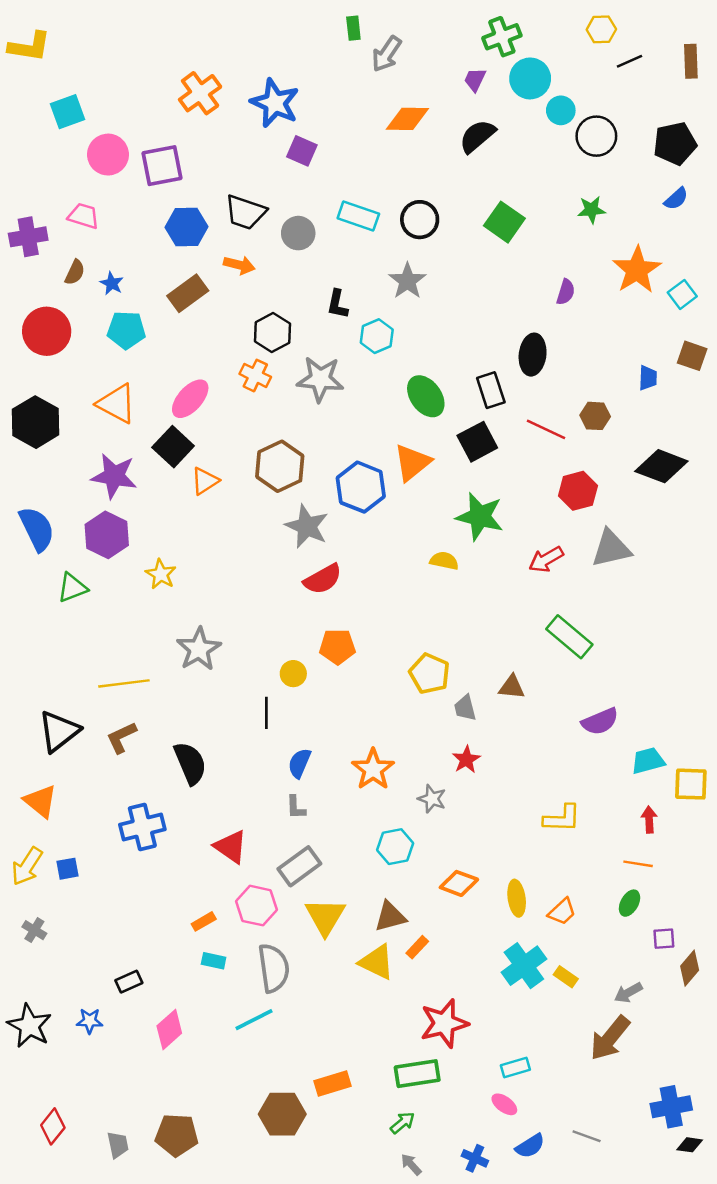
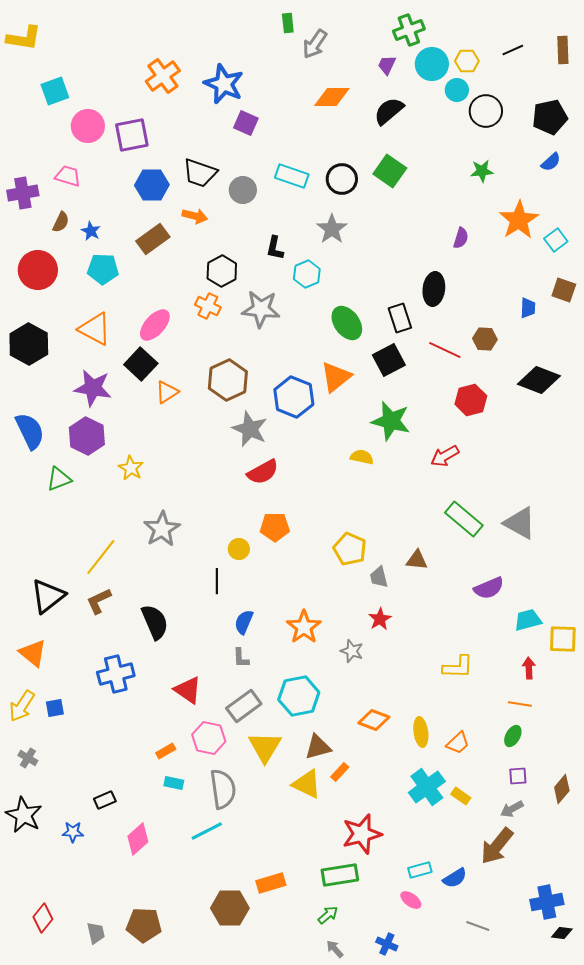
yellow hexagon: (601, 29) -> (467, 61), moved
green square: (504, 222) -> (390, 171), moved
gray triangle: (611, 548) -> (520, 523), moved, turned 42
yellow line: (124, 683) -> (101, 557), turned -45
cyan hexagon: (395, 847) -> (299, 696), moved, size x1.4
purple square: (664, 939) -> (518, 776), moved
black star: (29, 1026) -> (24, 815), moved
blue semicircle: (530, 1146) -> (455, 878), moved

